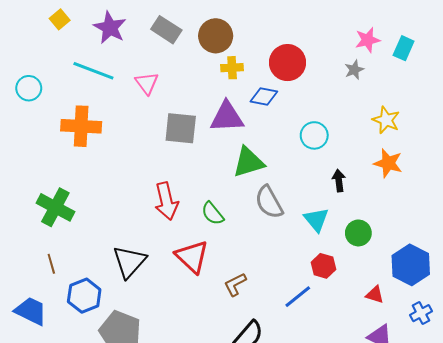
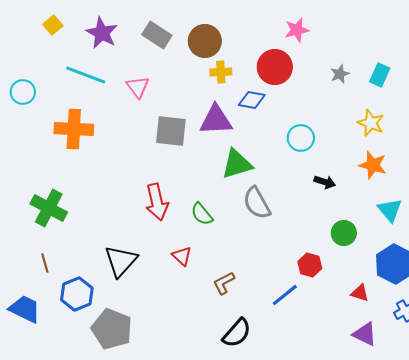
pink star: (368, 40) -> (297, 30), moved
cyan rectangle: (404, 48) -> (380, 75), moved
black arrow: (339, 181) -> (325, 182), turned 115
cyan triangle: (316, 220) -> (390, 210), moved
red triangle: (192, 257) -> (182, 256), size x0.6

